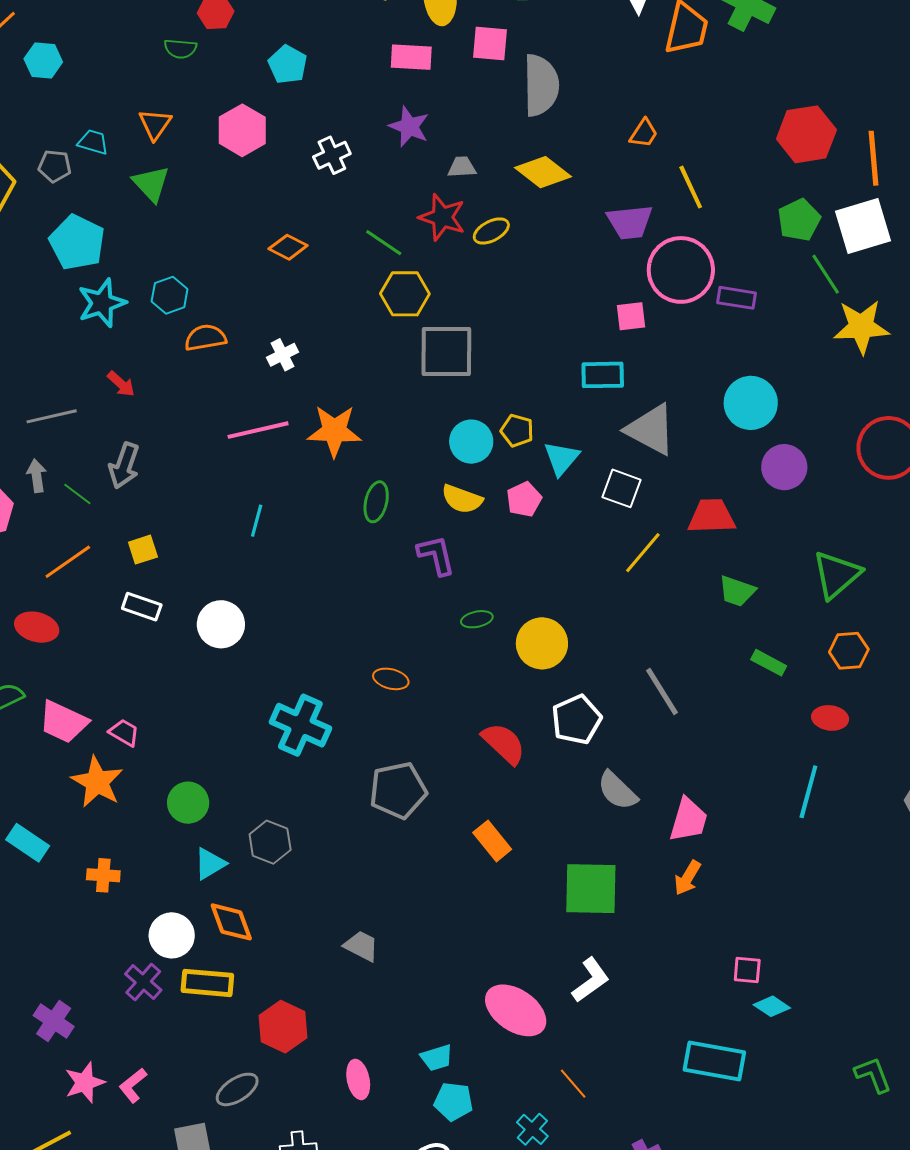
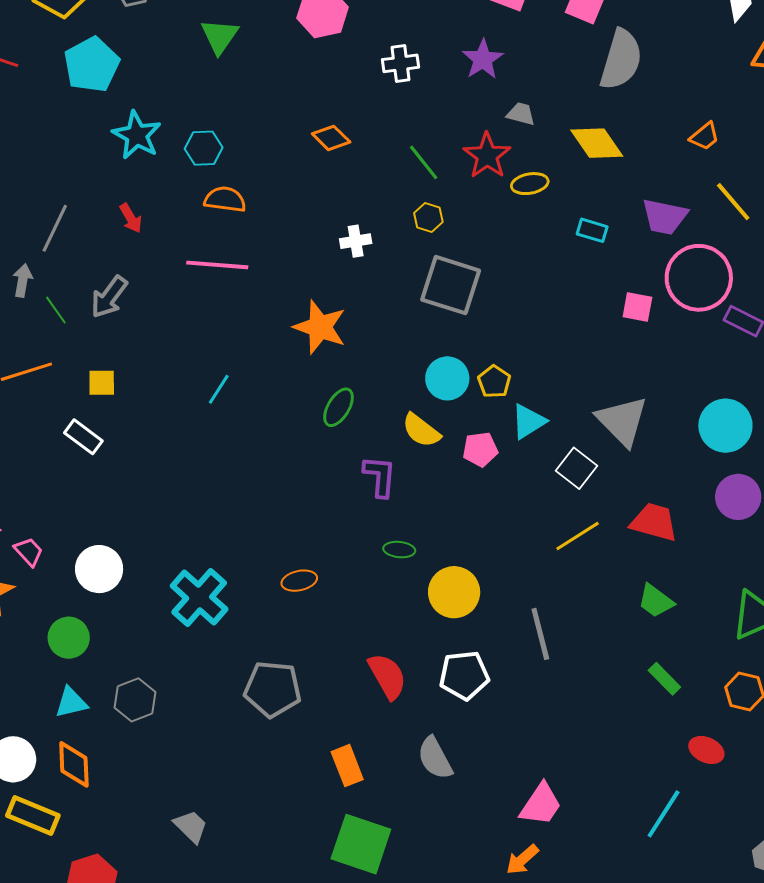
yellow line: (691, 187) -> (733, 202), turned -33
cyan pentagon: (77, 242) -> (92, 65), moved
yellow hexagon: (405, 294) -> (428, 217), size x0.6
cyan star: (102, 303) -> (137, 135), turned 30
white cross: (282, 355) -> (356, 241), moved
cyan rectangle: (603, 375) -> (592, 230), moved, size x0.7
gray line: (52, 416) -> (55, 228), turned -69
pink line: (258, 430) -> (217, 265), moved
white circle: (221, 624) -> (99, 569), moved
orange ellipse: (391, 679) -> (299, 581), turned -44
gray line: (662, 691) -> (540, 634), moved
gray semicircle: (617, 791) -> (435, 758), moved
green square: (591, 889) -> (361, 844), moved

